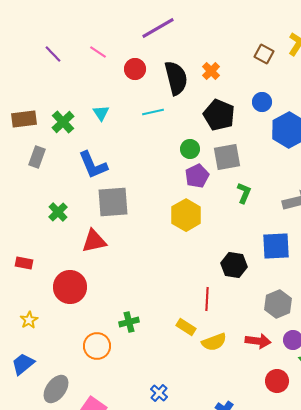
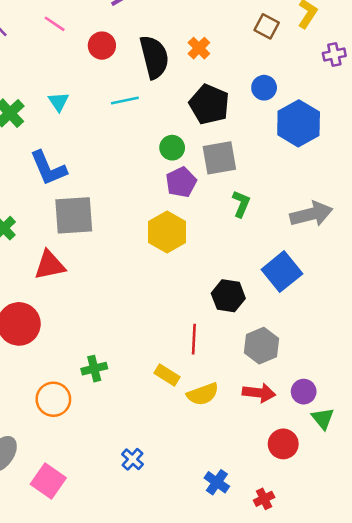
blue square: (276, 246) -> (282, 272), turned -36
gray hexagon: (278, 304) -> (262, 346), moved

